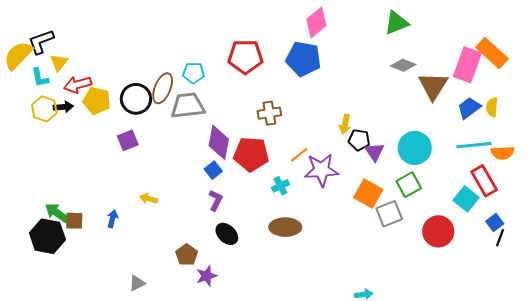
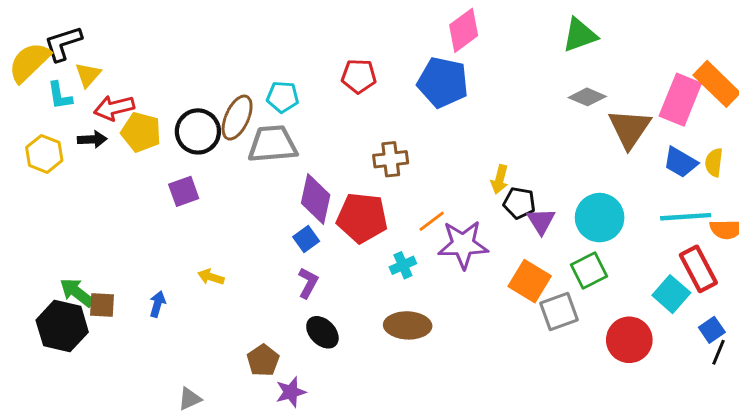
red pentagon: (245, 57) -> (359, 76), size x0.7
blue trapezoid: (469, 108) -> (680, 162), turned -115
yellow hexagon: (44, 109) -> (44, 154), moved

